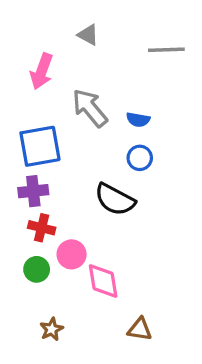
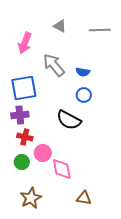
gray triangle: (88, 35) -> (60, 26), moved
brown star: (52, 329) -> (31, 198), size x1.5

